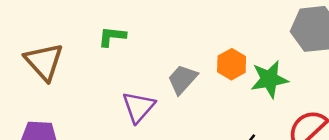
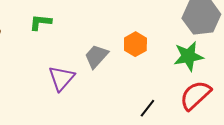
green star: (269, 79) -> (188, 56), moved

